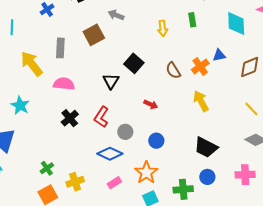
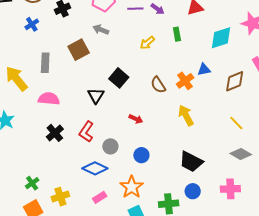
cyan diamond: (236, 24) -> (221, 38), turned 75
yellow arrow: (163, 28) -> (147, 43), turned 56

